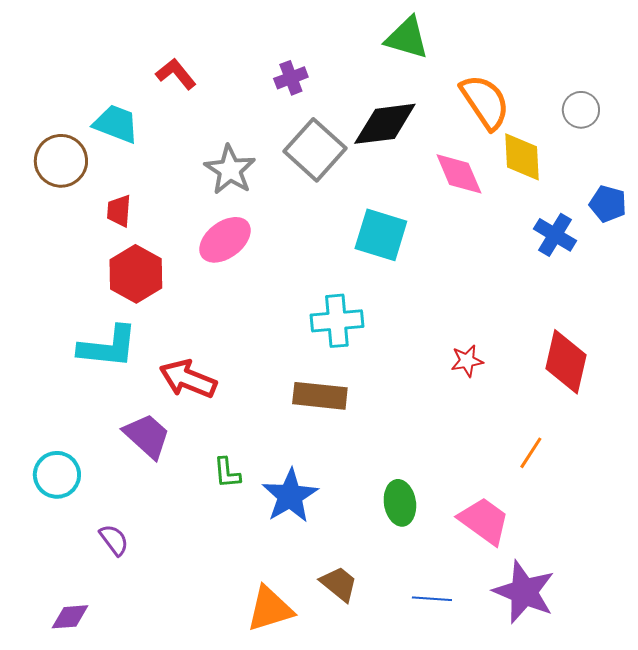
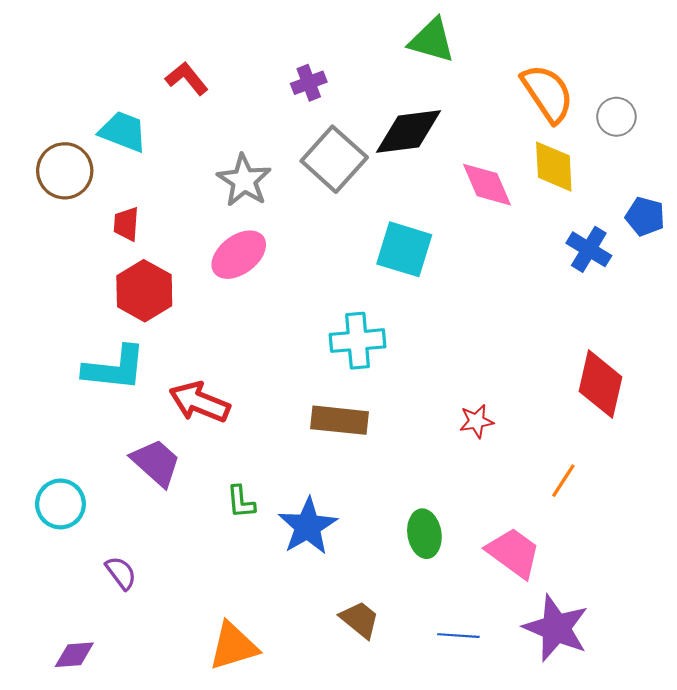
orange semicircle: (485, 102) -> (547, 93), moved
red star: (467, 361) -> (476, 421), moved
orange triangle: (270, 609) -> (233, 646), moved

